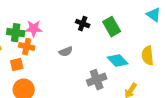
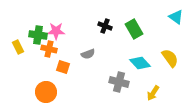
yellow semicircle: (148, 56) -> (170, 58), turned 150
orange square: (17, 65) -> (63, 67), moved, turned 32
gray cross: (97, 80) -> (119, 82), turned 36

